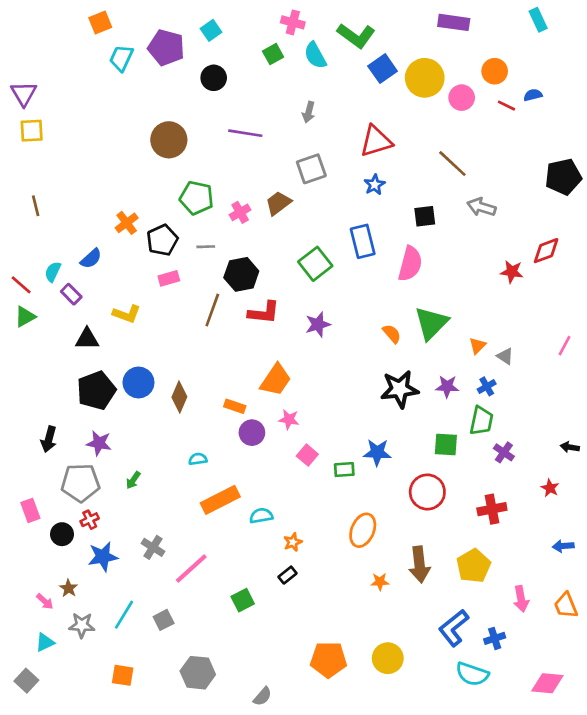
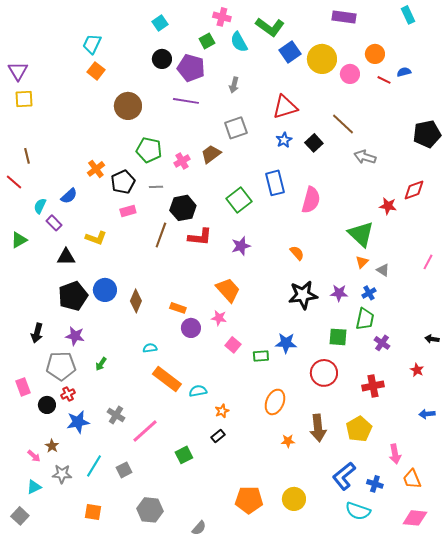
orange square: (100, 22) -> (96, 71), moved, turned -30
purple pentagon: (166, 47) -> (191, 68), moved
black square: (425, 216) -> (314, 143), moved, turned -36
red line: (21, 285) -> (14, 182), moved
green triangle: (431, 323) -> (361, 234), moved, turned -32
orange trapezoid: (276, 380) -> (228, 290), moved, turned -76
orange rectangle: (220, 500) -> (167, 379), turned 64
orange trapezoid: (566, 605) -> (412, 479), moved
blue cross: (495, 638) -> (375, 484), turned 35

